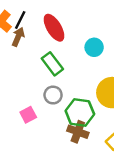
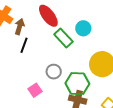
black line: (20, 20) -> (24, 45), moved
green rectangle: (52, 64) -> (63, 38), moved

